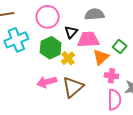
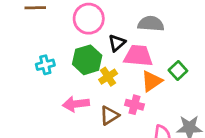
cyan cross: (16, 40) -> (45, 65), moved, size x0.6
pink cross: (112, 76) -> (134, 105), moved
brown triangle: (73, 87) -> (109, 115), size x0.7

